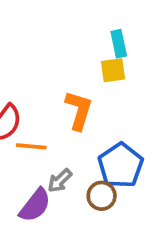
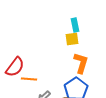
orange L-shape: (79, 110) -> (81, 63), moved

